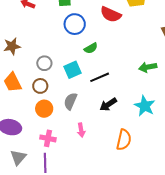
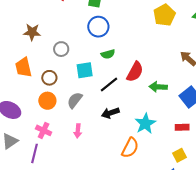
red semicircle: (111, 14) -> (135, 72), moved, turned -100
gray circle: (44, 63) -> (61, 49), moved
black line: (100, 77) -> (109, 85), turned -30
orange semicircle: (124, 140) -> (130, 148), moved

